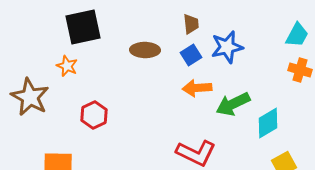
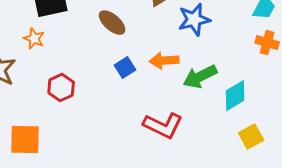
brown ellipse: (145, 50) -> (112, 23), turned 40
blue square: (191, 55) -> (125, 68), moved

